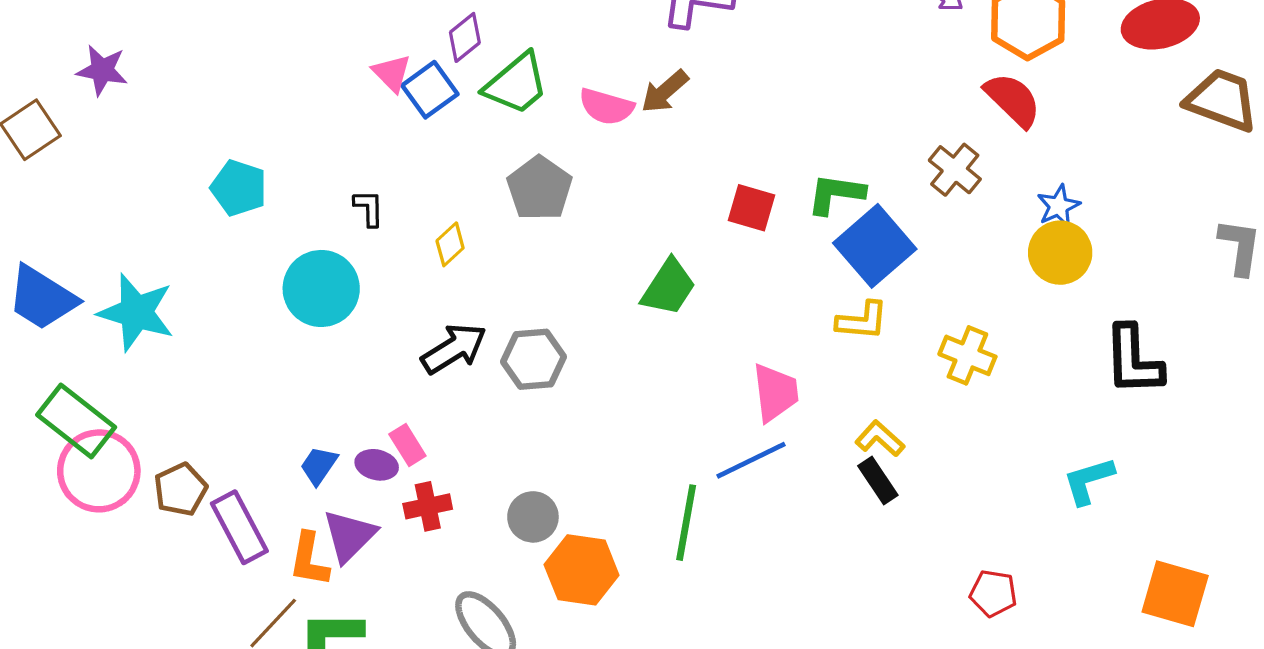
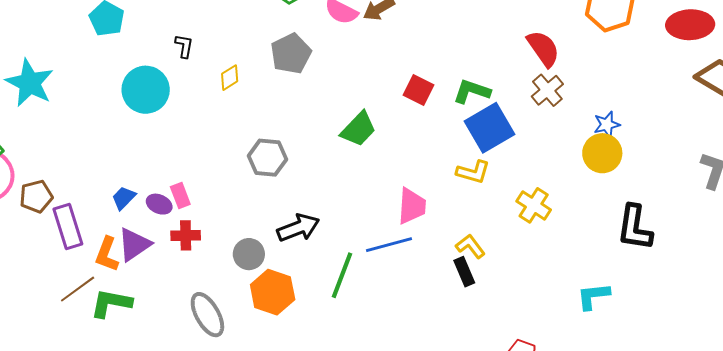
red semicircle: (1013, 100) -> (543, 49), moved
black arrow: (454, 349) -> (298, 228), moved

